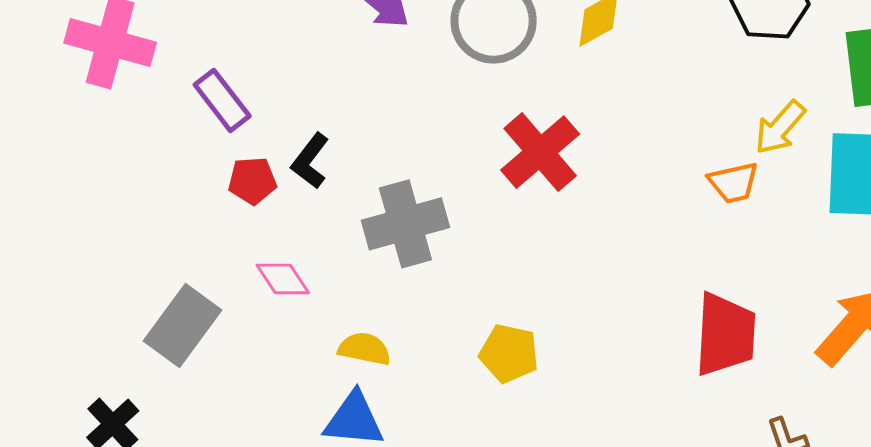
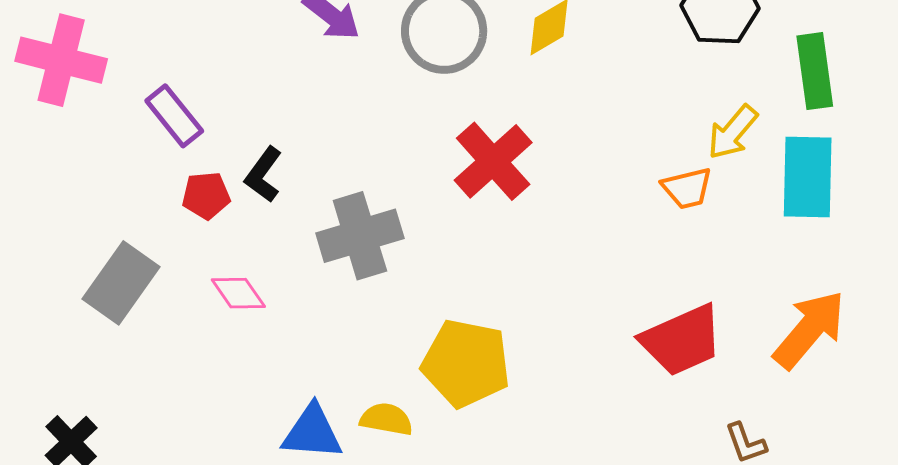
gray rectangle: (183, 325) -> (121, 283), moved
red trapezoid: (725, 334) -> (682, 340), turned 64
yellow semicircle: (364, 349) -> (386, 419), moved
yellow pentagon: (509, 353) -> (466, 363), size x1.5

